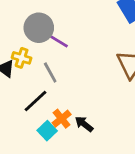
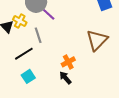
orange cross: (62, 119) -> (68, 62), moved
black arrow: (84, 124) -> (65, 78), moved

